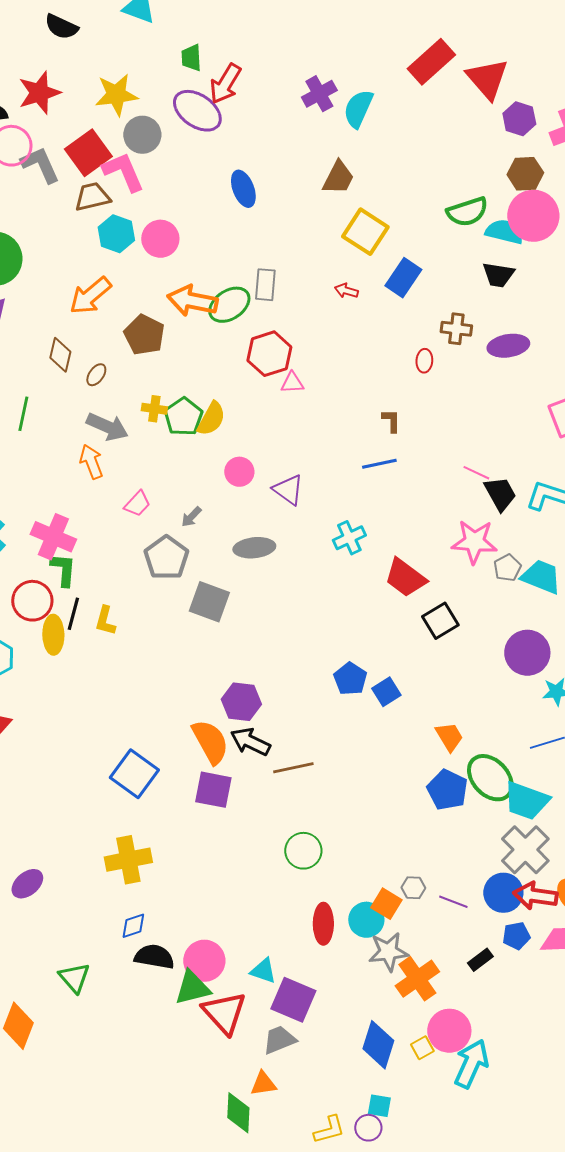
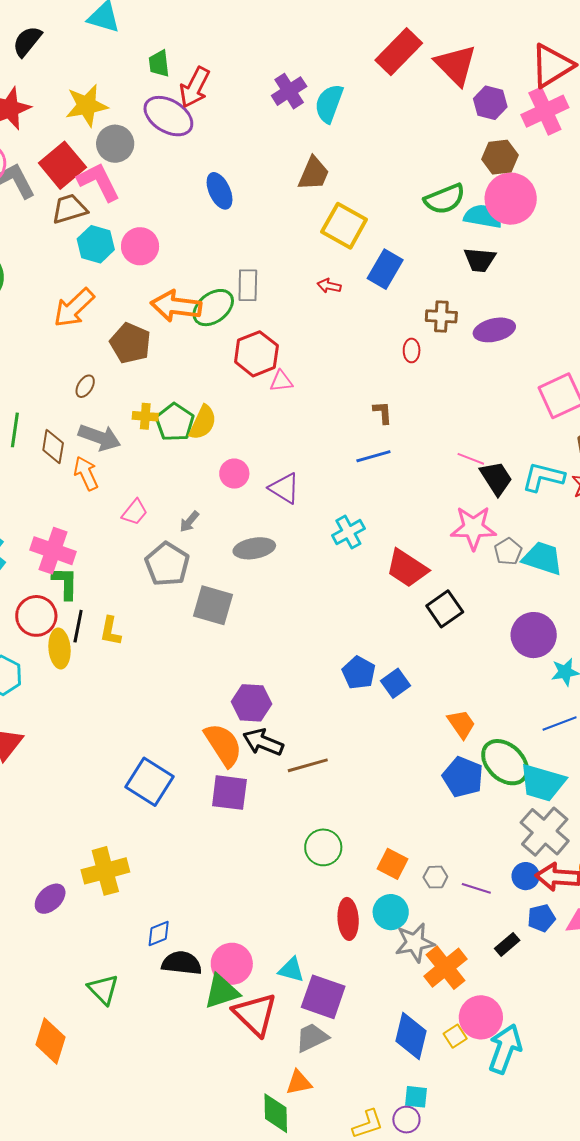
black semicircle: (61, 27) -> (27, 41), turned 108
brown diamond: (60, 355) -> (53, 446), moved
yellow cross: (128, 860) -> (105, 871), moved
blue circle: (503, 893) -> (526, 876), size x0.7
orange square: (386, 904) -> (392, 864), moved

